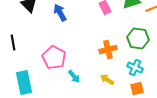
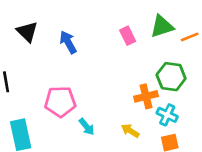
orange cross: (108, 50) -> (146, 96), moved
pink pentagon: (54, 58) -> (60, 102), turned -30

